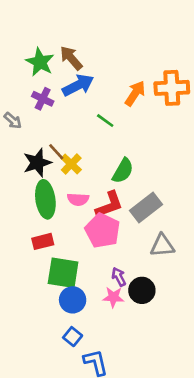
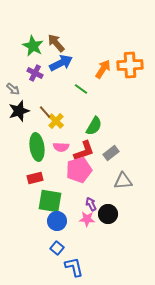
black star: (37, 163) -> (19, 111), moved
gray rectangle: (146, 207) -> (111, 153), size x0.7
pink pentagon: (102, 231) -> (79, 170), turned 30

